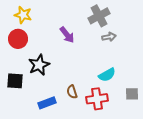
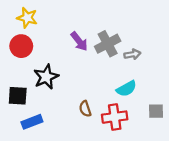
gray cross: (99, 16) -> (108, 44), moved
gray arrow: (109, 37) -> (132, 54), moved
blue rectangle: (47, 103) -> (32, 122), moved

